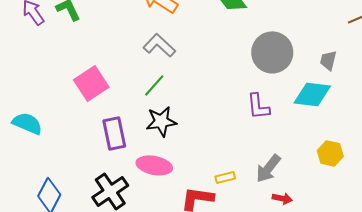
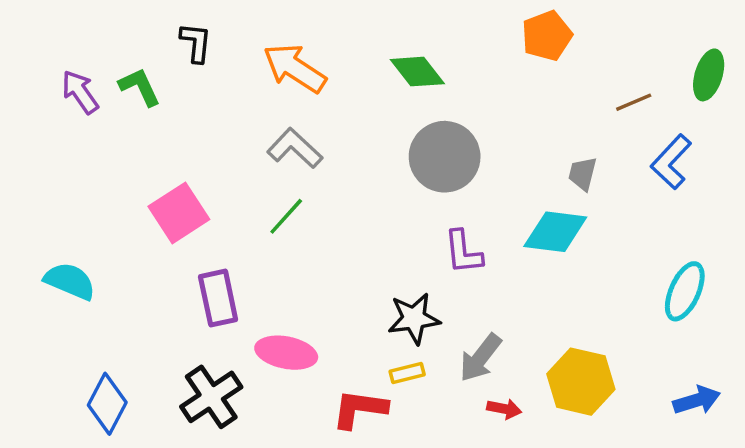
gray circle: (272, 52) -> (445, 157), moved
black star: (161, 121) -> (414, 319), moved
yellow hexagon: (330, 153) -> (581, 382), moved, size x1.5

